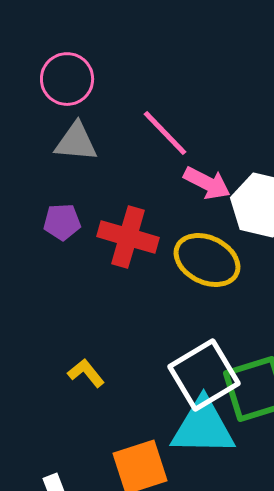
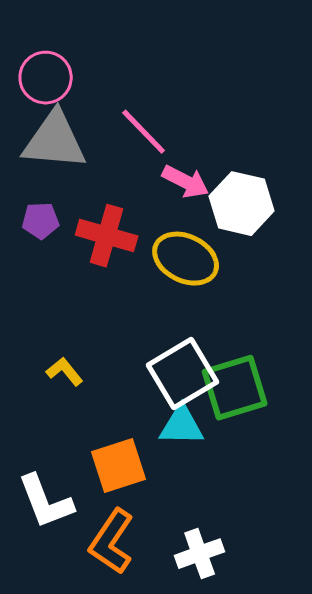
gray triangle: (76, 142) -> (55, 141), size x1.5
cyan triangle: (203, 427) -> (182, 426), size x0.7

